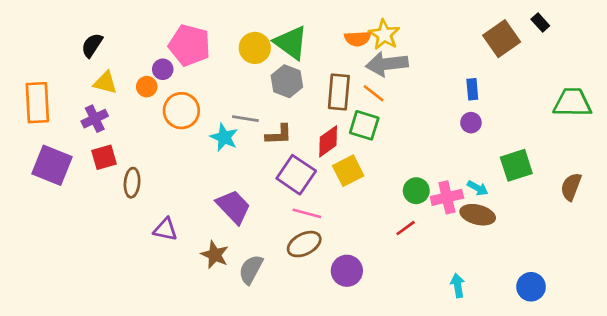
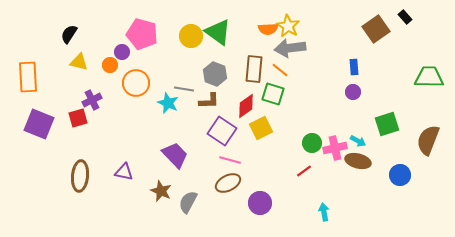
gray hexagon: (287, 81) -> (215, 74), moved
purple cross: (95, 119) -> (92, 100), moved
brown ellipse: (132, 183) -> (80, 176), moved, size x1.4
brown semicircle: (571, 187) -> (428, 140), size x1.4
cyan arrow: (458, 285) -> (324, 212), moved
blue circle: (531, 287) -> (400, 175), moved

